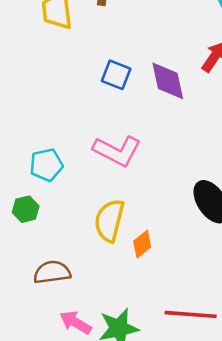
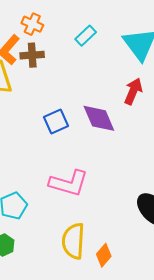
blue square: (116, 75) -> (56, 121), turned -35

